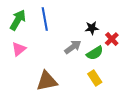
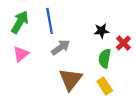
gray arrow: (73, 47) -> (61, 47), moved
green semicircle: (95, 53) -> (105, 58), turned 132
brown triangle: (47, 81) -> (71, 79), moved, turned -40

